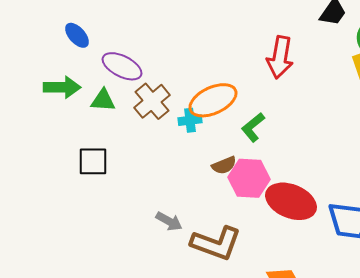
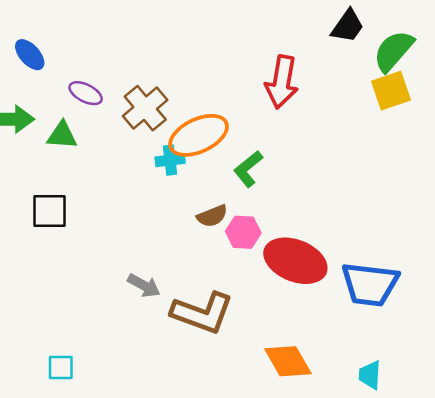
purple ellipse: (122, 66) -> (86, 93), size x0.7
brown cross: (152, 101) -> (145, 108), moved
pink hexagon: (249, 178) -> (243, 232), size x0.7

